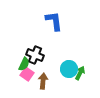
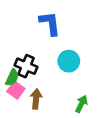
cyan circle: (69, 69) -> (69, 61), moved
green arrow: (80, 73) -> (81, 104), moved

